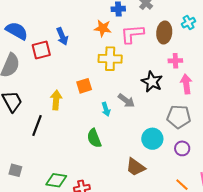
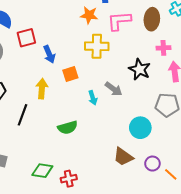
blue arrow: (62, 36) -> (49, 54), moved
green semicircle: (94, 138) -> (68, 128), moved, turned -84
purple circle: (182, 148) -> (152, 164), moved

